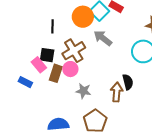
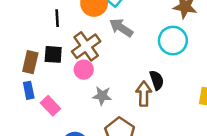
pink rectangle: (39, 65) -> (50, 106), moved
brown rectangle: (56, 73) -> (30, 62), moved
blue rectangle: (25, 82) -> (29, 90), turned 56

